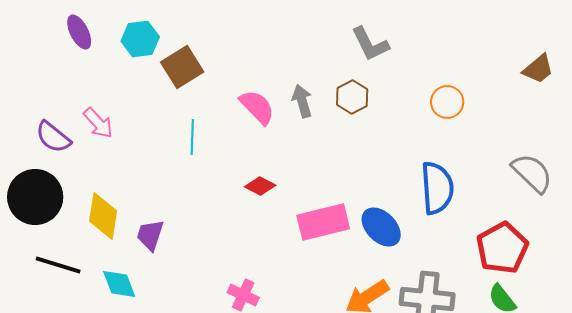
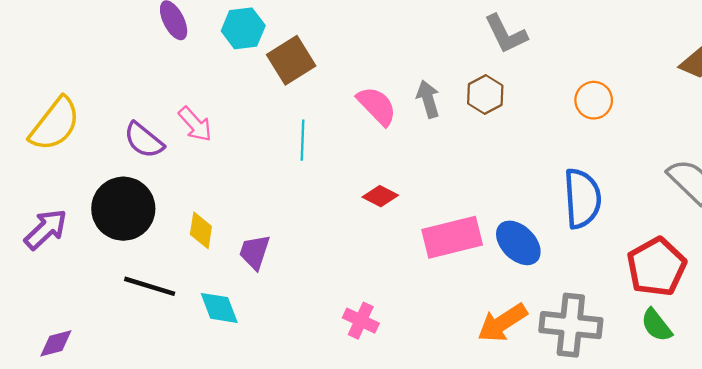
yellow diamond: (103, 216) -> (201, 230), size x0.7

